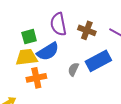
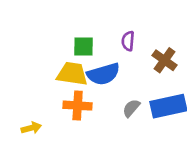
purple semicircle: (58, 24) -> (128, 41), size x0.6

